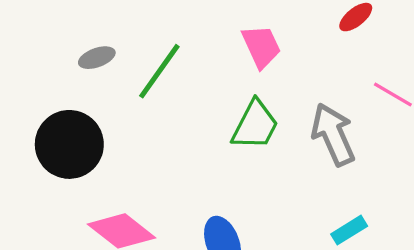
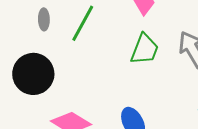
gray ellipse: (97, 58) -> (44, 19), turned -65

